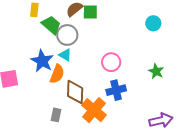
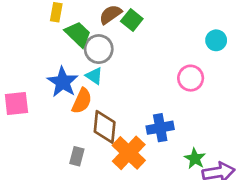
green square: (90, 12) -> (132, 20), turned 35
pink circle: (111, 62) -> (191, 78), moved
green star: (156, 71) -> (195, 159), moved

